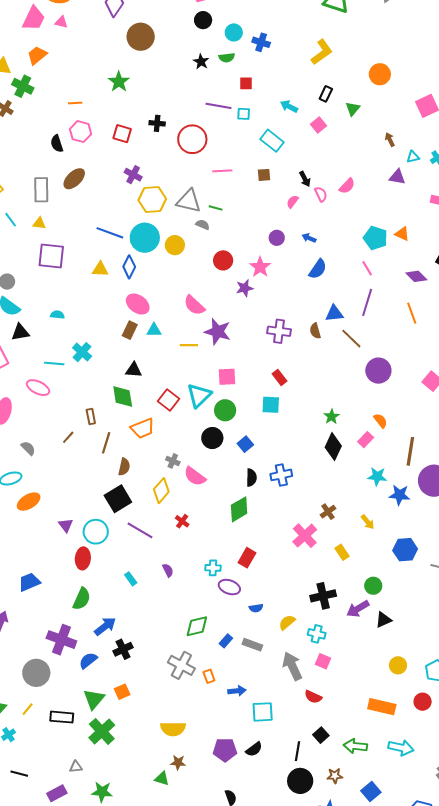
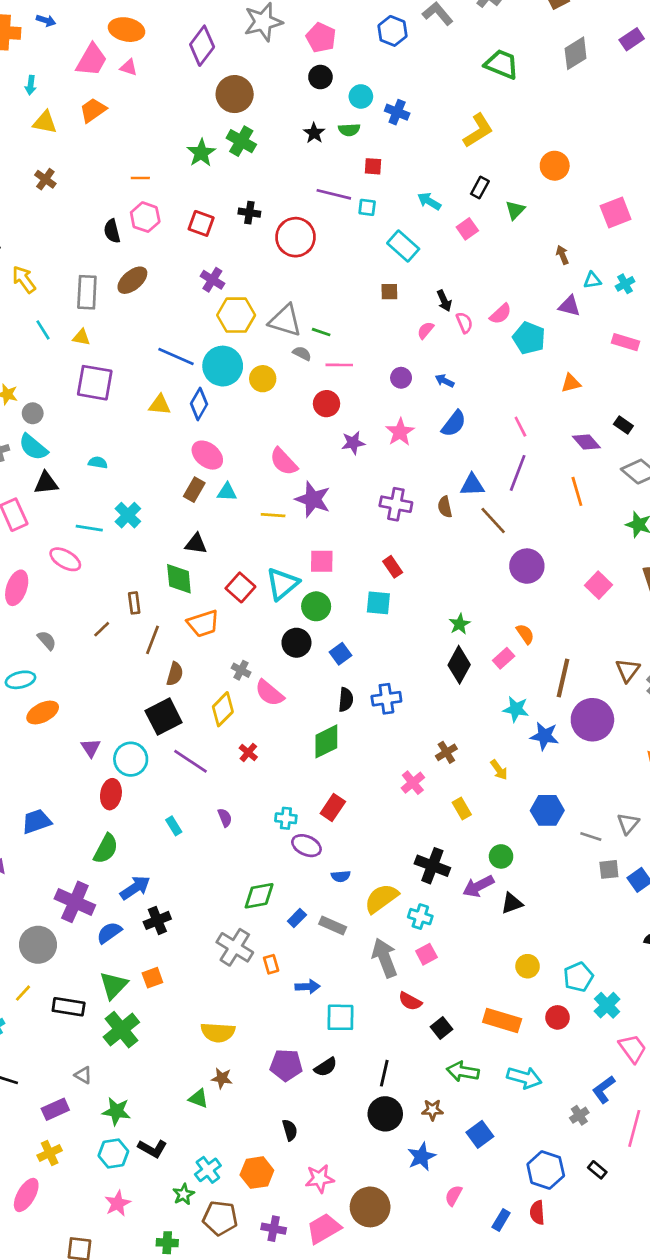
green cross: (23, 86) -> (241, 141), moved
pink line: (222, 171) -> (339, 365), moved
orange triangle: (402, 234) -> (571, 383), turned -42
cyan pentagon: (375, 238) -> (529, 338), moved
pink star: (260, 267) -> (400, 432), moved
pink cross: (305, 536) -> (413, 783), size x0.7
black cross: (323, 596) -> (432, 866), turned 30
yellow semicircle: (287, 622) -> (381, 898), size x1.5
pink square: (323, 661) -> (426, 954), turned 35
black square: (321, 735) -> (441, 1028), moved
gray triangle: (76, 767) -> (83, 1075), turned 32

